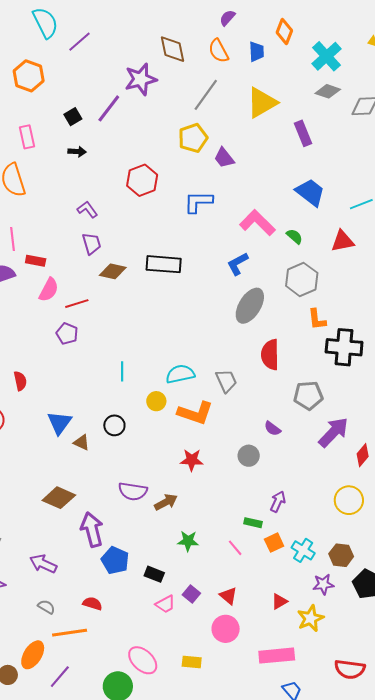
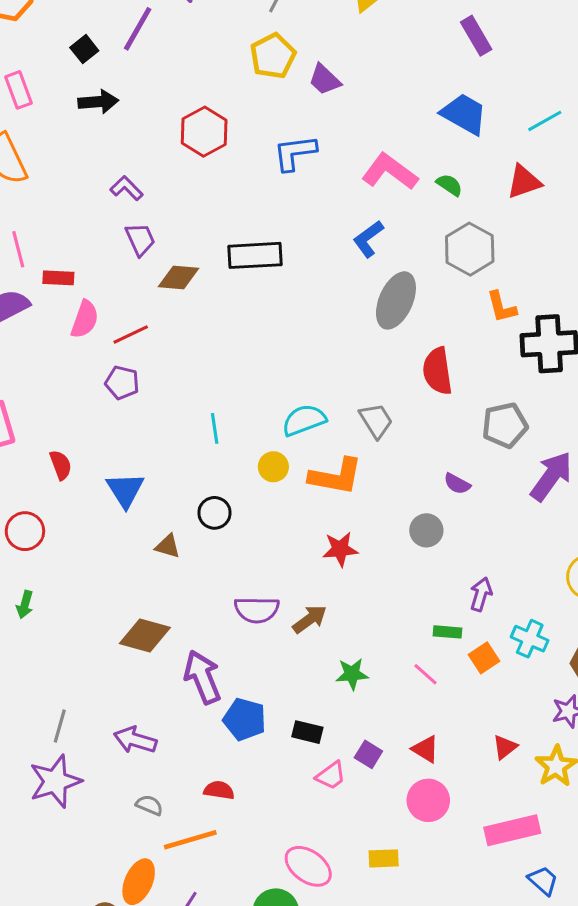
purple rectangle: (303, 133) -> (476, 36), moved
black arrow: (77, 152) -> (98, 102), size x1.4
blue triangle: (59, 423) -> (125, 490), moved
cyan cross: (303, 550) -> (530, 639), moved

